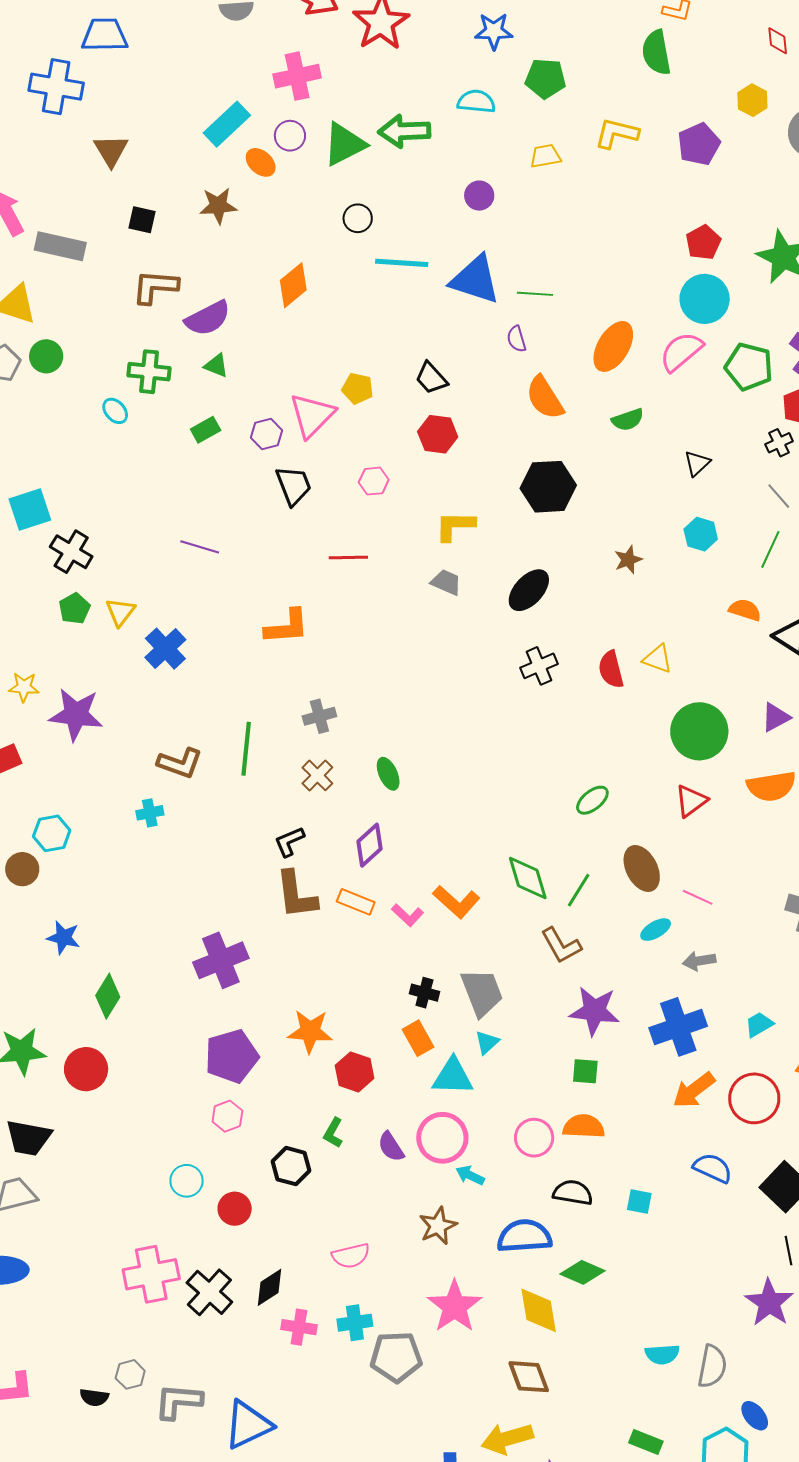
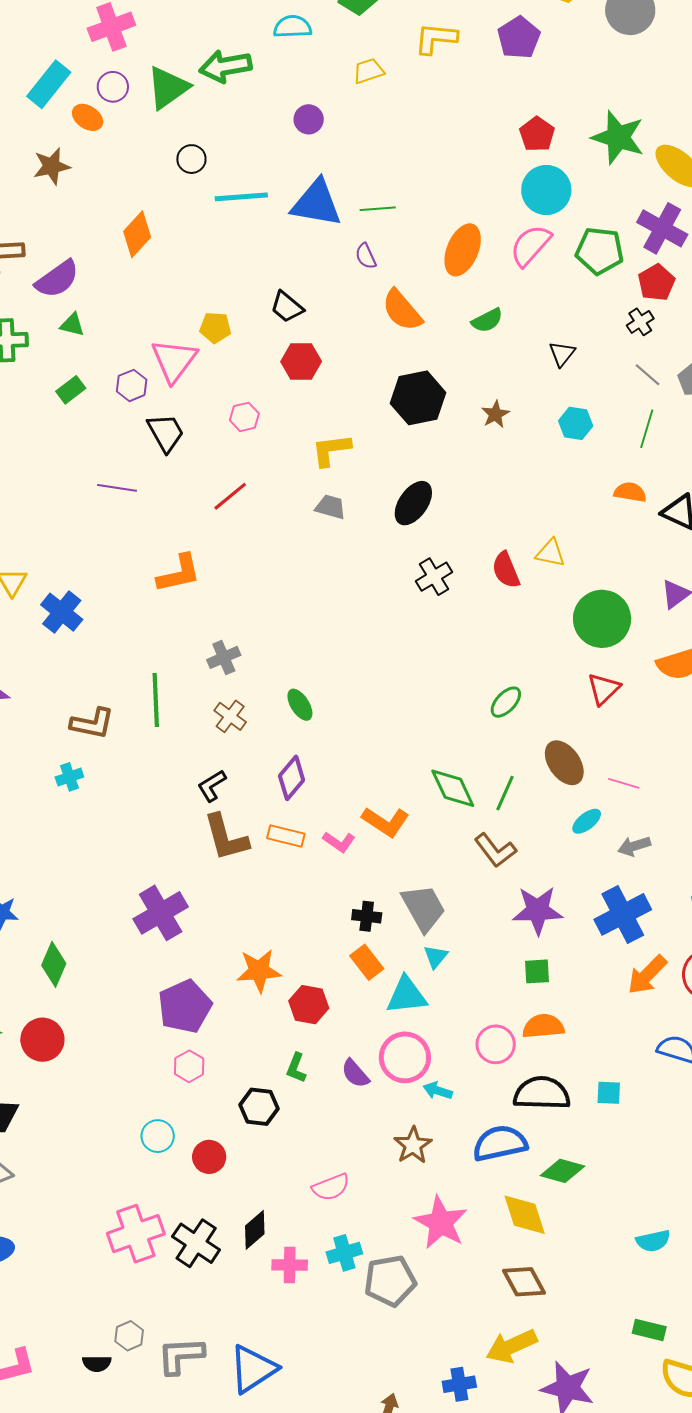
purple line: (200, 547) -> (117, 488), moved
red line: (348, 558) -> (230, 496), turned -30
brown star: (628, 560) -> (495, 414), moved
black semicircle: (573, 1193) -> (542, 1093), size x1.4

